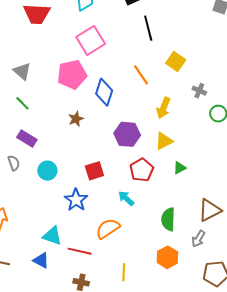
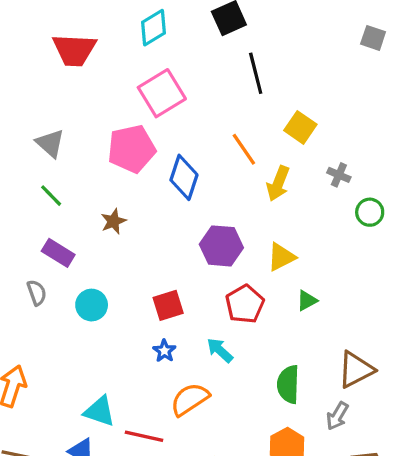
yellow arrow: (163, 108) -> (278, 183), moved
brown star: (76, 119) -> (113, 221), moved
blue star: (76, 200) -> (164, 351), moved, size x0.6

